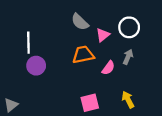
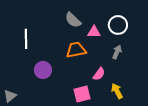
pink triangle: (103, 35) -> (94, 32), turned 40
purple circle: (36, 66) -> (43, 70), moved
pink semicircle: (108, 68) -> (99, 74), moved

